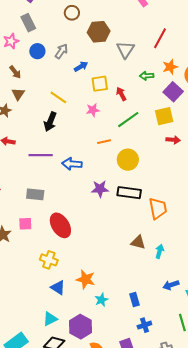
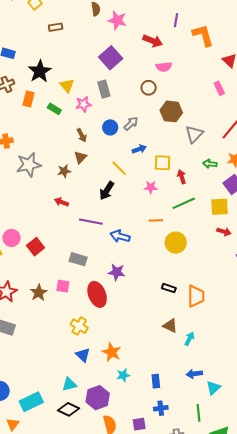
blue circle: (37, 51) -> (110, 127), moved
blue arrow: (81, 66) -> (139, 149), moved
purple star: (100, 189) -> (117, 272), moved
black rectangle: (129, 193) -> (169, 288), moved, size x0.6

